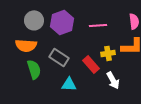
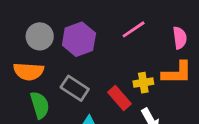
pink line: (98, 25) -> (134, 29), moved, turned -30

